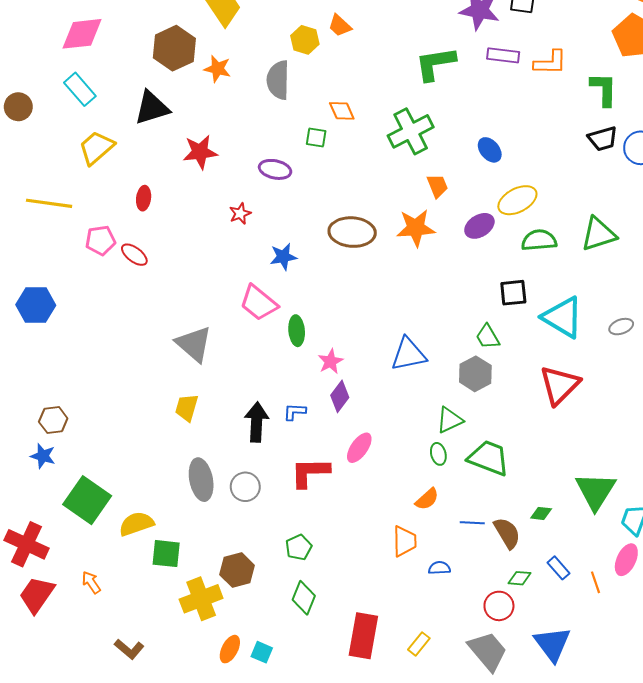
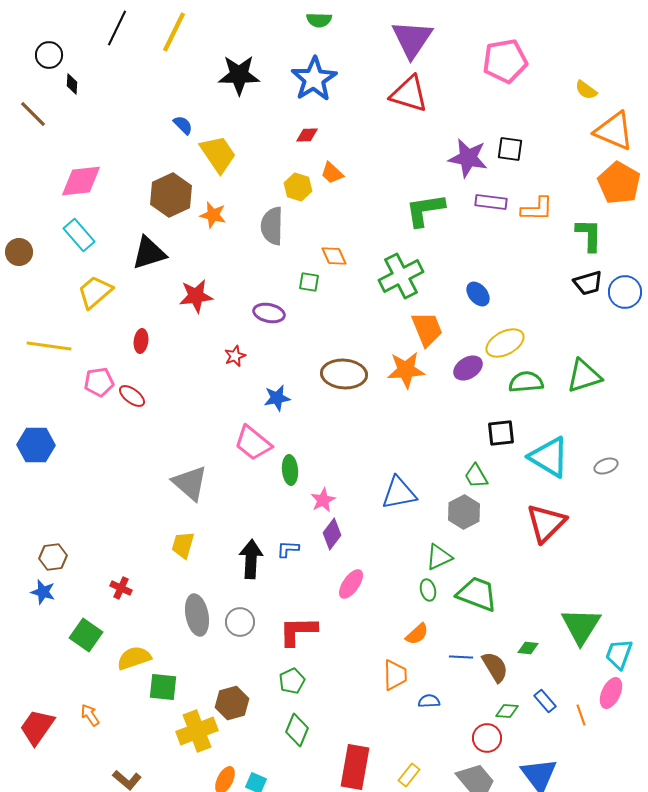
orange trapezoid: (437, 186) -> (427, 329), size x1.5
red L-shape: (310, 472) -> (298, 631), moved
green square: (87, 500) -> (86, 635), size x0.7
red cross: (26, 544) -> (121, 588), moved, size x0.5

